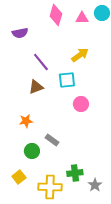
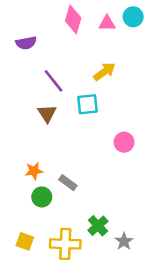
brown triangle: (36, 87) -> (47, 113), turned -42
pink circle: (81, 104) -> (124, 142), moved
orange star: (26, 121) -> (34, 171), moved
green cross: (75, 173) -> (98, 226), turned -35
yellow square: (19, 177) -> (25, 241), moved, turned -32

